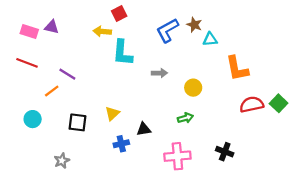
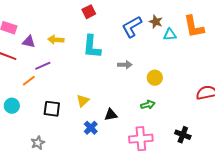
purple triangle: (52, 27) -> (29, 42), moved
yellow arrow: (102, 31) -> (56, 40), moved
orange L-shape: (237, 69) -> (194, 27), moved
purple line: (67, 74) -> (43, 66), turned -56
blue cross: (121, 144) -> (91, 128), turned -32

